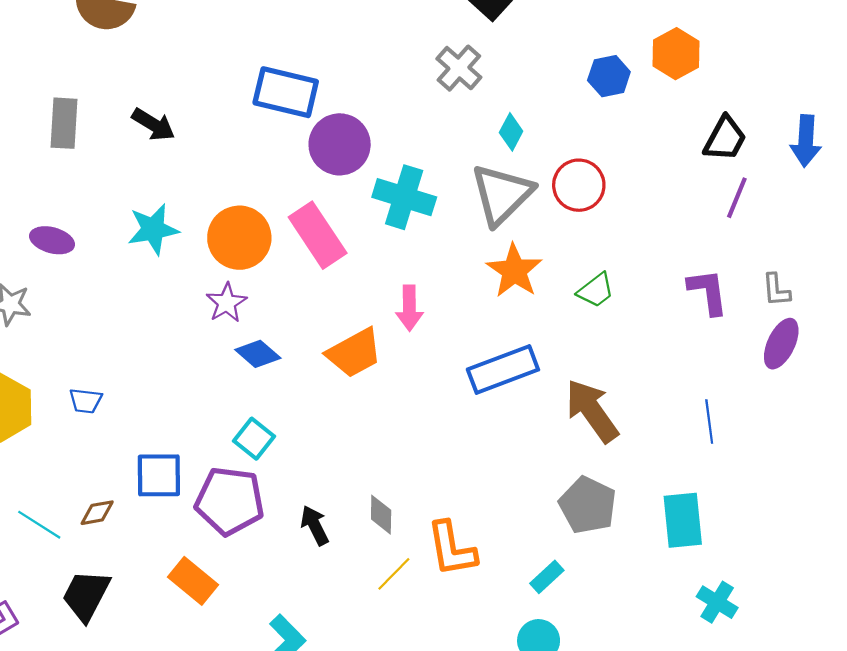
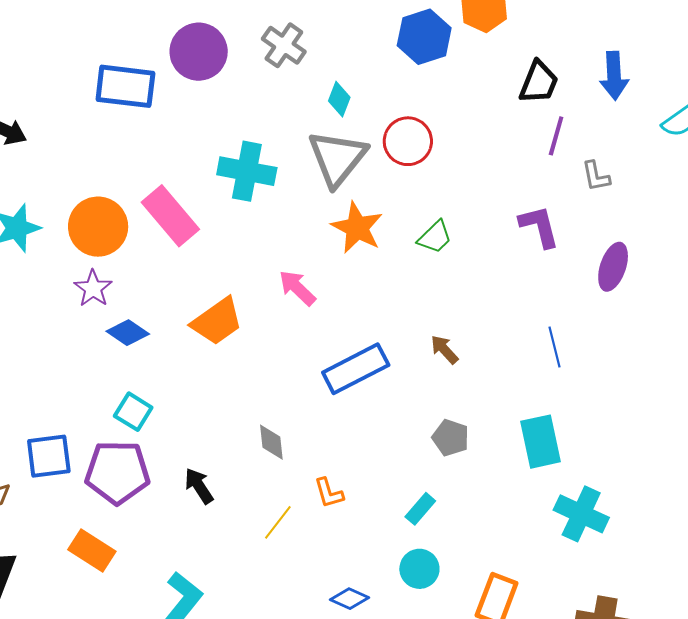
blue hexagon: (609, 76) -> (424, 37), size x1.4
purple circle: (340, 144) -> (199, 52), moved
gray L-shape: (776, 290) -> (596, 176), moved
pink arrow: (409, 308) -> (297, 288), moved, turned 141
blue rectangle: (503, 370) -> (356, 369), moved
brown arrow: (592, 411) -> (444, 349), size x0.5
gray pentagon: (588, 505) -> (451, 438), size x0.7
gray diamond: (381, 515) -> (271, 442), moved
orange L-shape: (452, 549) -> (329, 493), size x0.6
cyan cross: (717, 602) -> (581, 514), size x1.4

